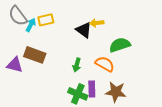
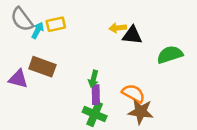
black triangle: (84, 30) -> (132, 35), moved, turned -30
green semicircle: (120, 45) -> (170, 55), moved
orange semicircle: (105, 64) -> (133, 93), moved
purple rectangle: (92, 89) -> (96, 95), moved

